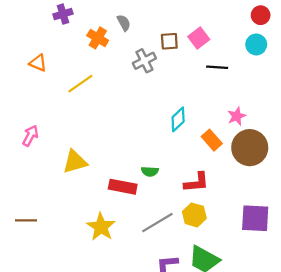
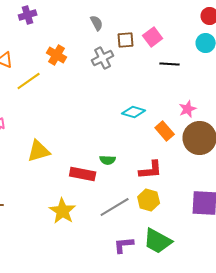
gray semicircle: (124, 23) -> (97, 23), moved
orange cross: (98, 38) -> (57, 55), moved
yellow line: (80, 84) -> (29, 81), moved
cyan diamond: (178, 119) -> (134, 112), turned 60

